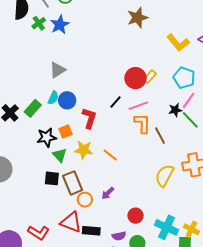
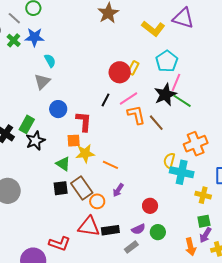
blue star: (60, 25) -> (34, 37), turned -30
cyan pentagon: (184, 78) -> (167, 61), turned 30
cyan semicircle: (53, 98) -> (50, 61), moved, turned -40
black star: (175, 110) -> (165, 95), size x1.6
orange square: (65, 132) -> (74, 141), moved, turned 32
black star: (47, 137) -> (35, 141), moved
orange line: (110, 155) -> (110, 165), moved
yellow semicircle: (164, 176) -> (169, 161), size x0.7
cyan cross: (166, 227) -> (182, 172), moved
yellow cross: (192, 229) -> (203, 195), moved

